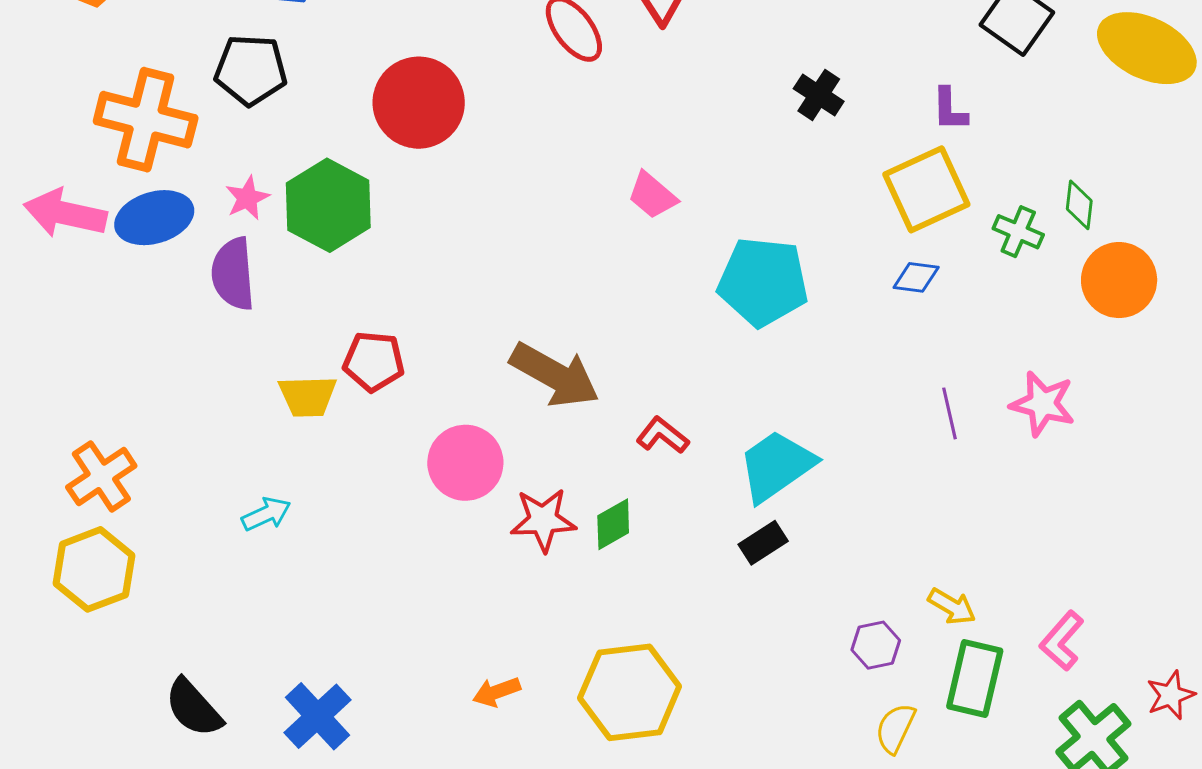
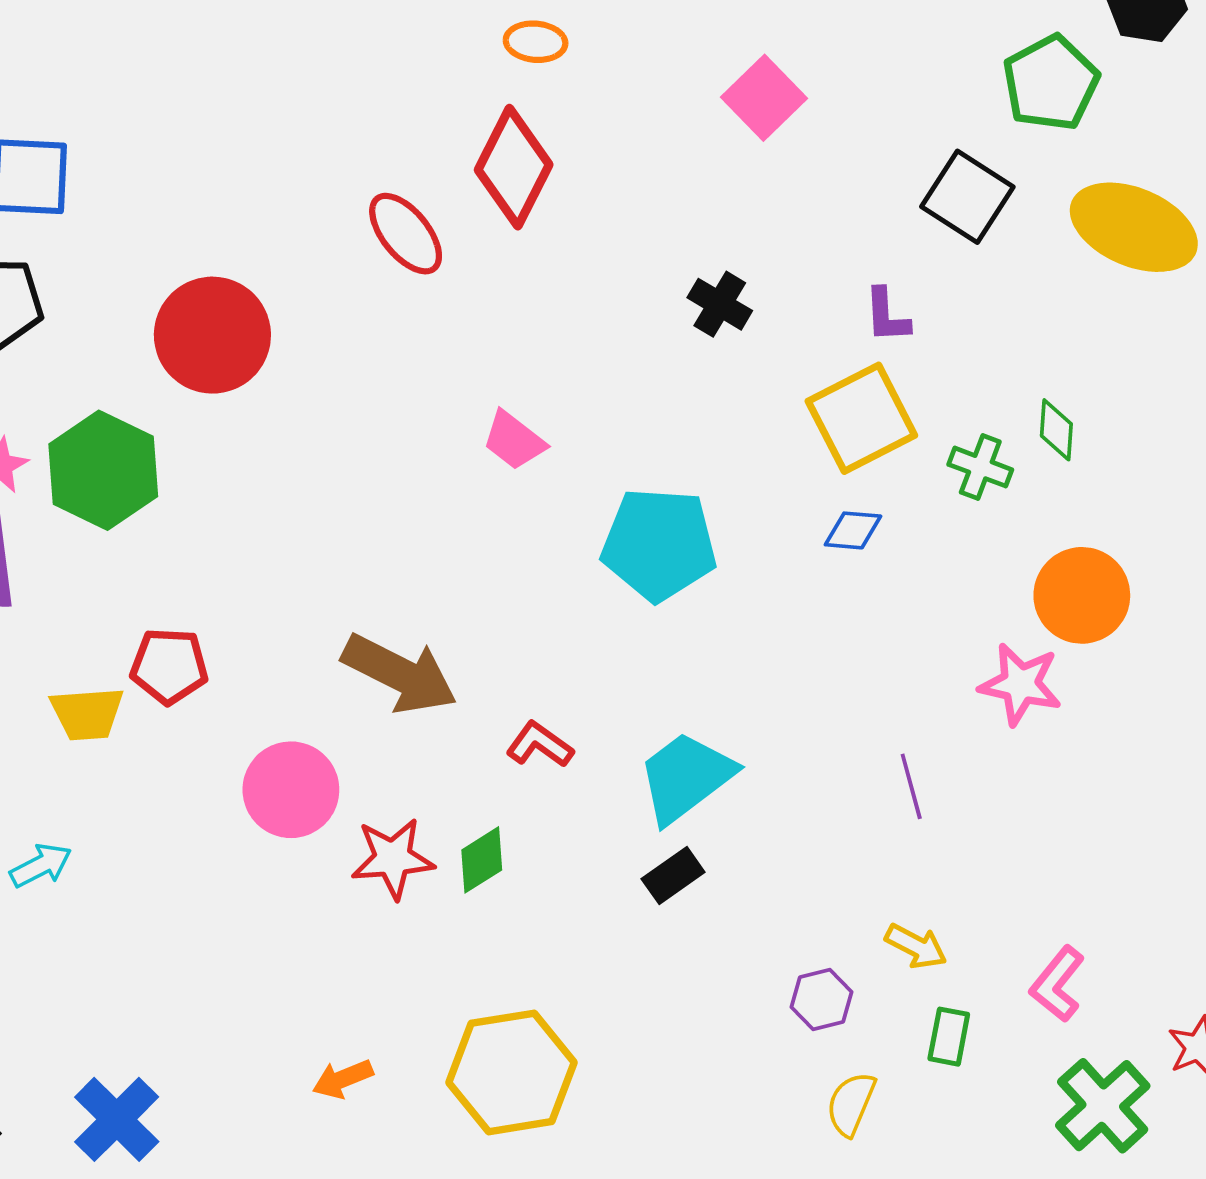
orange circle: (1119, 280) -> (1082, 595), moved
purple line: (950, 413) -> (911, 786), moved
green rectangle: (975, 679) -> (949, 1037), size x0.6

